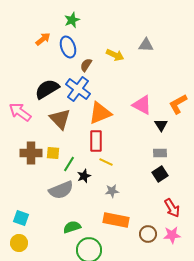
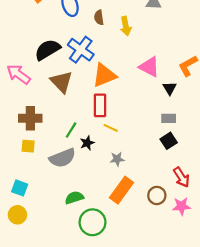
yellow arrow: (115, 55) -> (126, 26), moved, turned 54
brown semicircle: (86, 65) -> (99, 17), moved, turned -40
yellow square: (53, 153) -> (28, 146), moved
orange rectangle: (116, 220) -> (121, 190), turned -65
brown circle: (148, 234) -> (157, 195), moved

